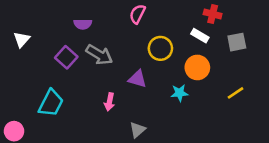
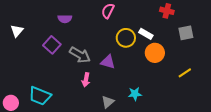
white rectangle: (200, 36) -> (146, 34), moved
gray arrow: (99, 55) -> (80, 55), moved
cyan star: (180, 93) -> (135, 94), moved
cyan trapezoid: (51, 103) -> (40, 96), moved, turned 85

